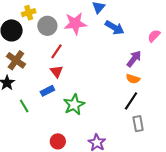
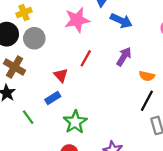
gray circle: (47, 26) -> (34, 38), moved
red line: (57, 51) -> (86, 58), moved
purple arrow: (134, 59) -> (124, 57), moved
green star: (74, 105) -> (75, 122), moved

